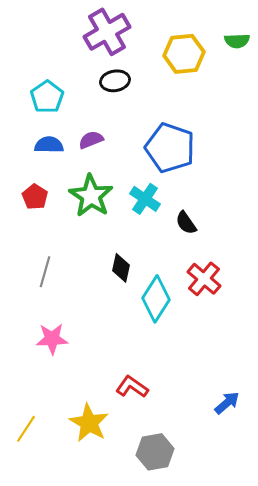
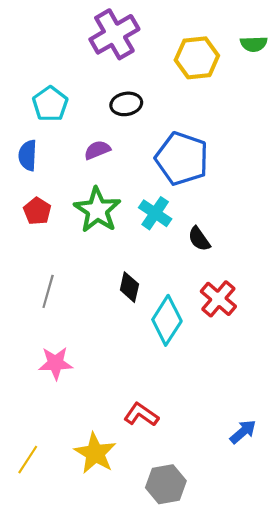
black ellipse: (115, 81) -> (126, 104), moved
blue semicircle: (49, 145) -> (28, 155), moved, turned -88

